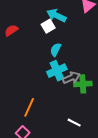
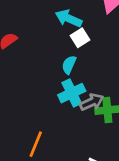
white square: (48, 26) -> (80, 38), moved

